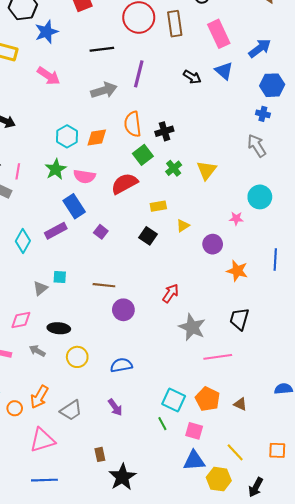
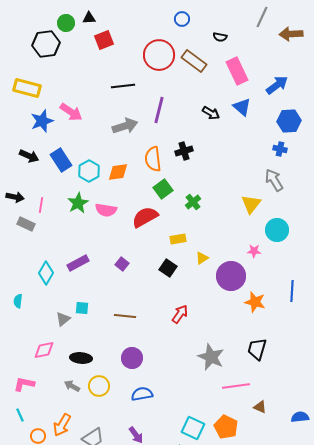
brown rectangle: (175, 24) -> (194, 61), turned -45
blue star: (46, 32) -> (42, 121), moved
black cross: (164, 131) -> (184, 151), moved
yellow triangle: (206, 170) -> (251, 204), moved
blue rectangle: (74, 206) -> (61, 160), moved
purple circle: (213, 244) -> (231, 276), size x1.5
red arrow: (171, 293) -> (180, 314), moved
purple circle: (123, 310) -> (132, 358), moved
gray arrow: (37, 351) -> (72, 386), moved
brown triangle: (240, 404) -> (260, 407), moved

